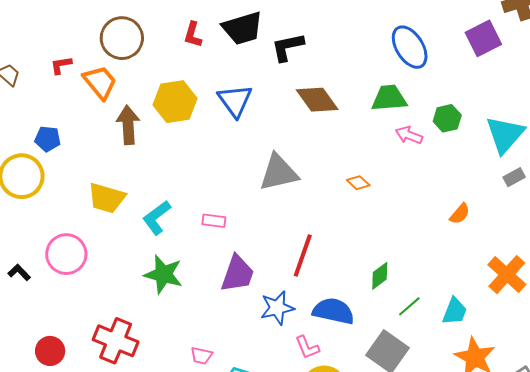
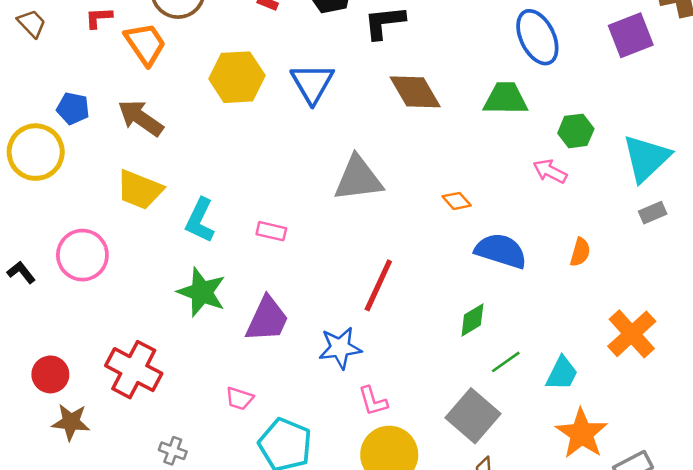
brown arrow: (128, 125) -> (141, 118), moved, turned -57
pink arrow: (409, 135) -> (550, 171), moved
orange semicircle: (460, 214) -> (580, 252), turned -30
cyan L-shape: (157, 218) -> (200, 220), turned -33
purple trapezoid: (237, 274) -> (267, 319), moved
blue semicircle: (333, 311) -> (501, 251), moved

